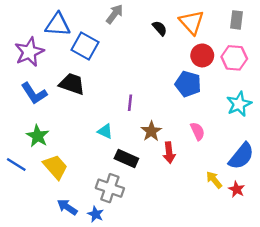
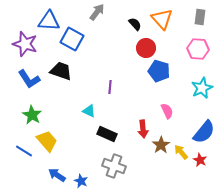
purple star: (29, 52) -> (25, 44), turned -30
red circle: (202, 55) -> (146, 48), moved
brown star: (151, 131) -> (161, 145), moved
blue line: (16, 164) -> (24, 151), moved
gray cross: (110, 188) -> (114, 166), moved

